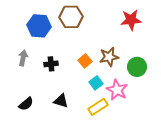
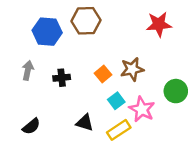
green circle: (137, 67) -> (176, 91), moved
black triangle: (61, 101) -> (85, 123), moved

